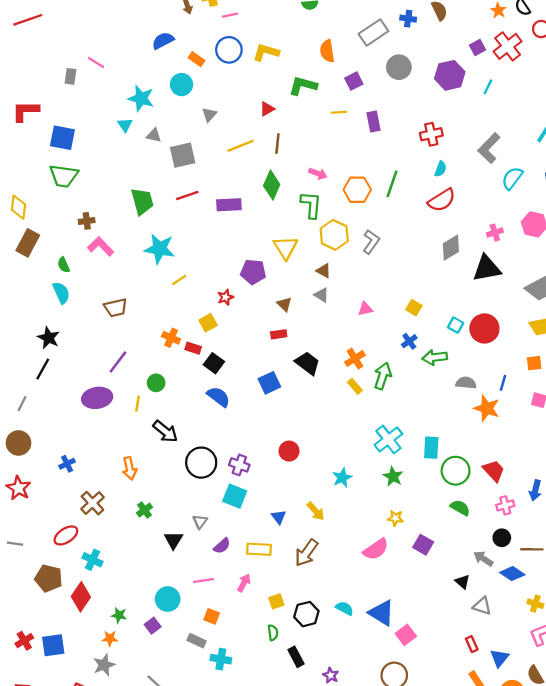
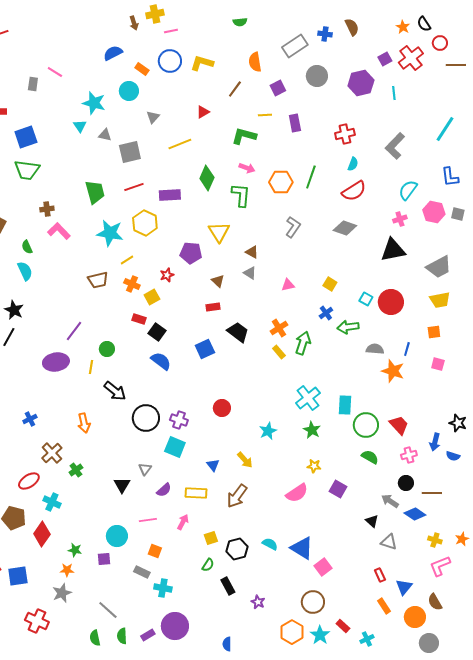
green L-shape: (303, 86) -> (244, 136), moved
cyan line: (488, 87) -> (394, 93), turned -32
blue square: (62, 138) -> (26, 137), turned -30
brown line: (277, 143) -> (235, 89), moved, turned 30
cyan semicircle: (512, 178) -> (408, 190), moved
yellow hexagon: (334, 235) -> (145, 223), moved
gray diamond: (451, 248) -> (345, 228), moved, turned 50
brown trapezoid: (116, 308) -> (98, 280), moved
orange cross: (171, 338) -> (132, 284), moved
green cross: (145, 510) -> (76, 470), moved
purple square: (153, 626) -> (104, 559), turned 32
green semicircle: (273, 633) -> (208, 565), turned 40

